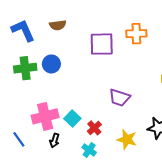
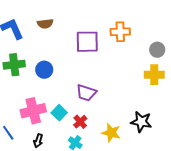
blue circle: (51, 64) -> (44, 70), moved
purple trapezoid: (120, 98) -> (86, 93), moved
black arrow: (55, 141) -> (38, 141), moved

